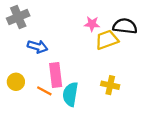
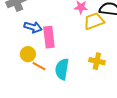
pink rectangle: (56, 75) -> (49, 37), moved
yellow circle: (16, 82) -> (28, 54), moved

